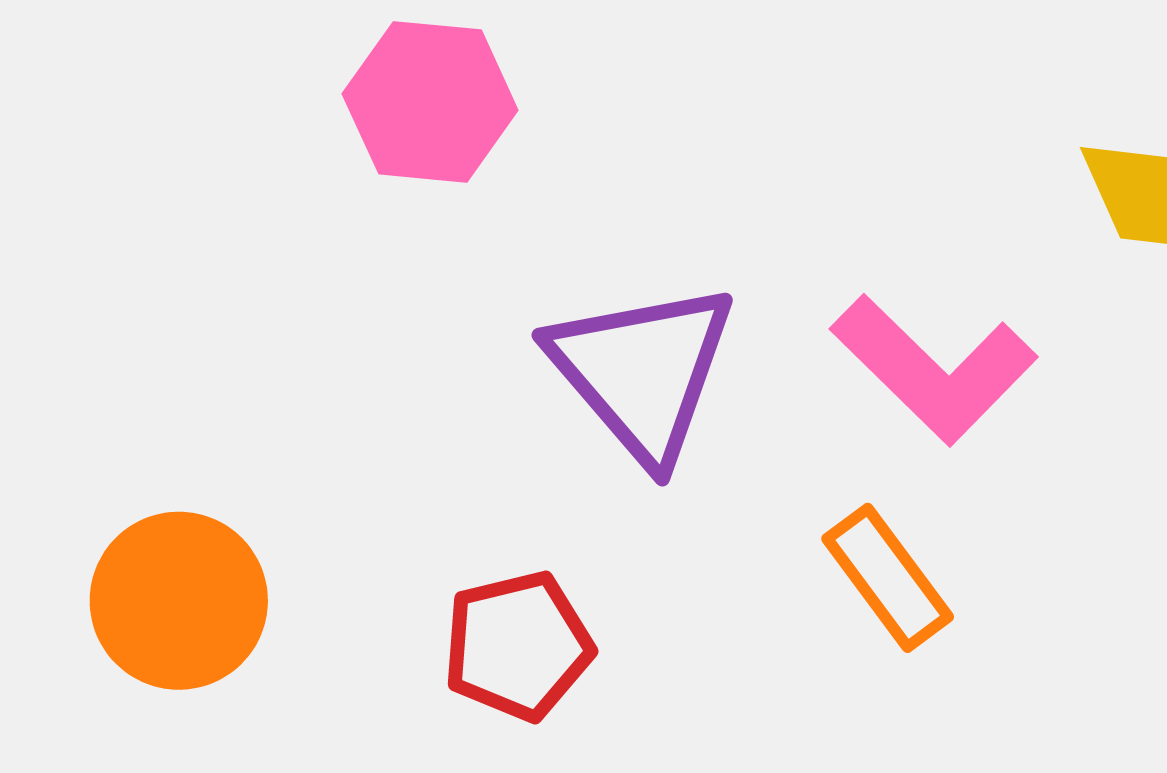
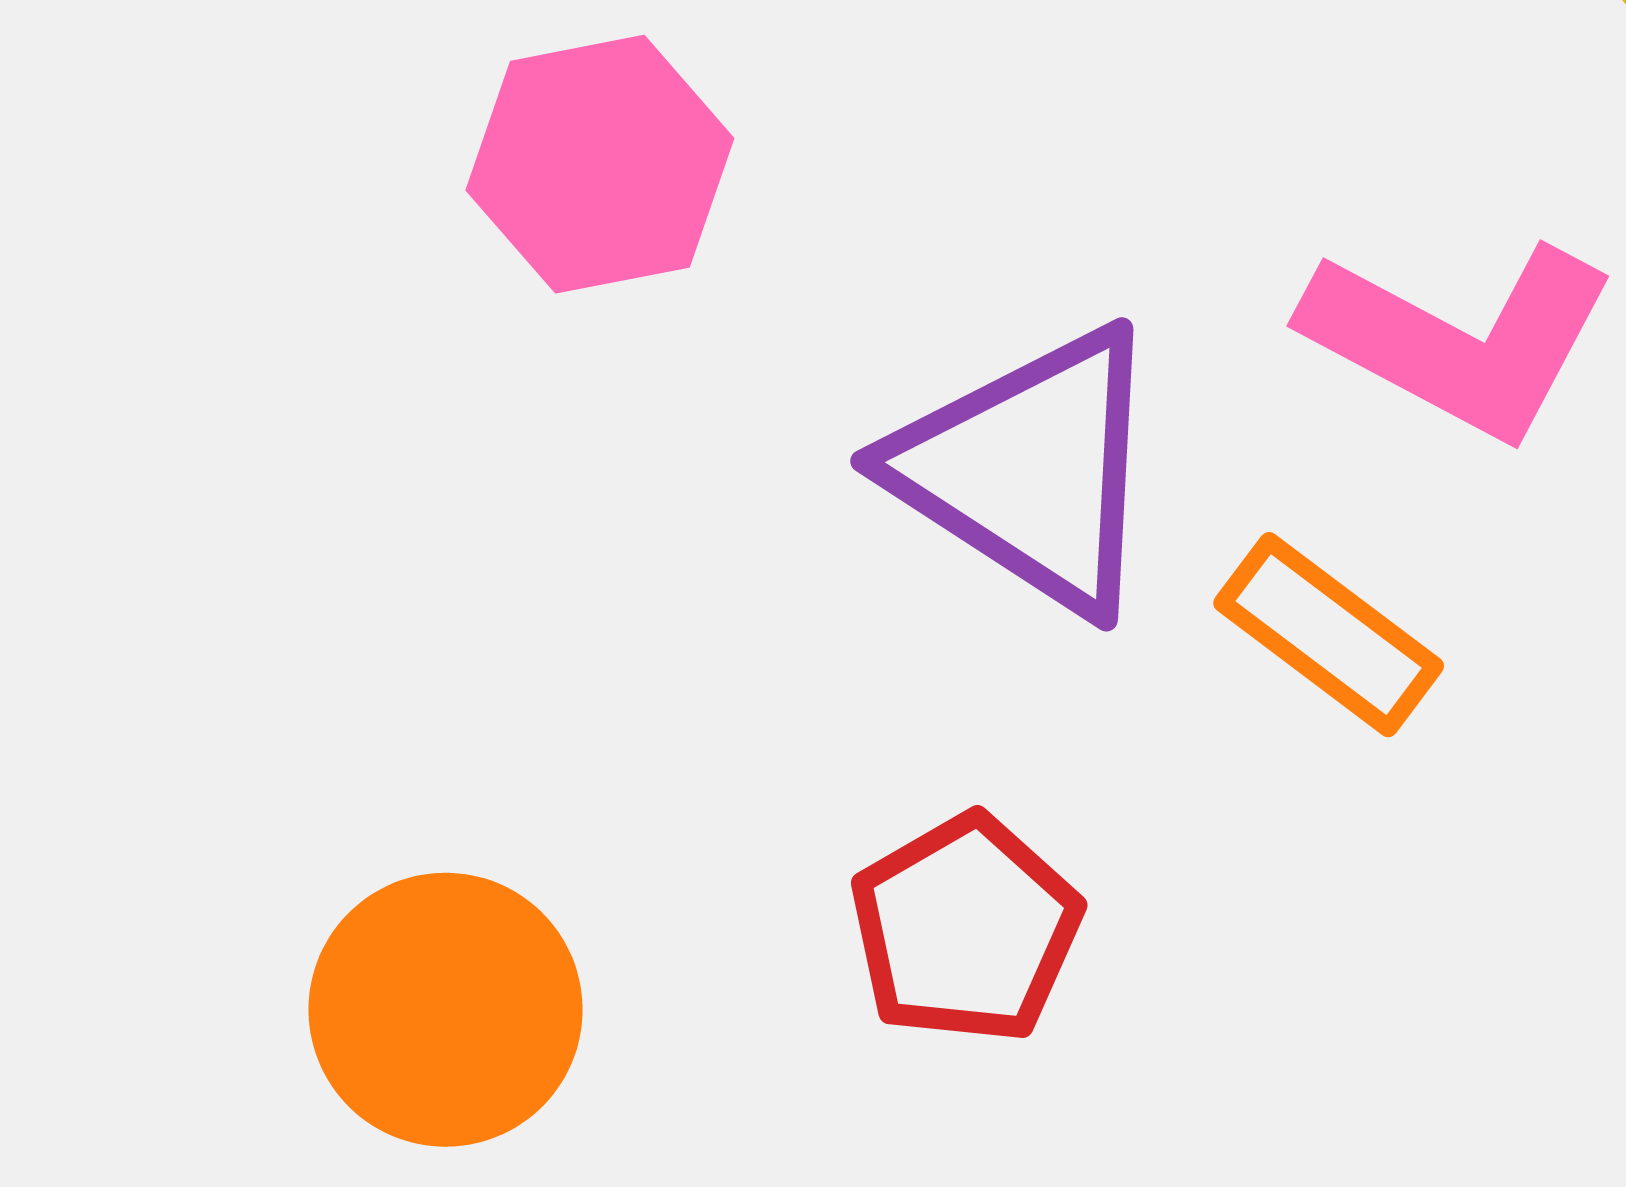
orange rectangle: (888, 578) -> (1329, 635), moved

